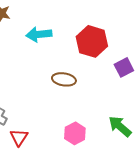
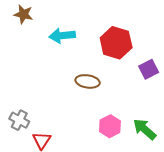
pink hexagon: (75, 133) -> (110, 126), moved

